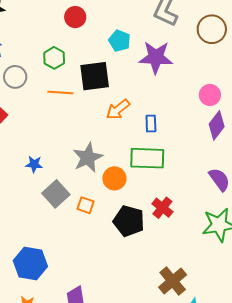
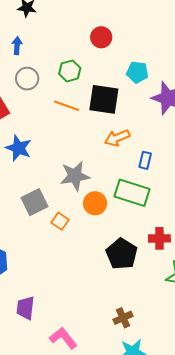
cyan pentagon: (119, 41) -> (137, 72), turned -30
blue star: (34, 164) -> (19, 148), moved, size x1.5
red cross: (162, 208) -> (159, 238), moved, turned 35
black pentagon: (129, 221) -> (122, 254), moved
brown cross: (173, 281) -> (123, 318), size x0.7

